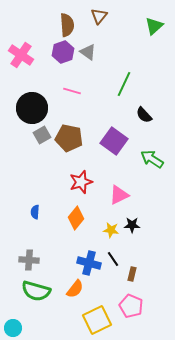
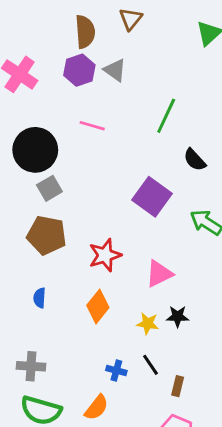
brown pentagon: (69, 138) -> (47, 235), moved
blue cross: (89, 263) -> (116, 370), size x0.6

